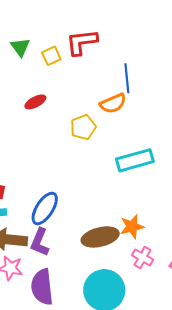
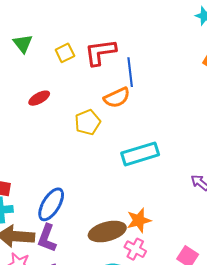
red L-shape: (82, 42) -> (100, 52), moved
yellow square: (51, 56) -> (65, 53), moved
pink cross: (143, 257) -> (135, 249), moved

